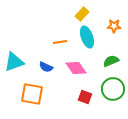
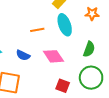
green semicircle: (111, 61) -> (89, 49), turned 133

